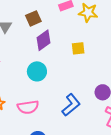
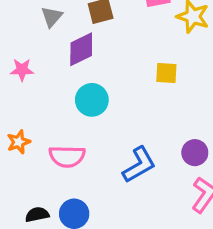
purple diamond: (44, 40) -> (81, 49), moved

